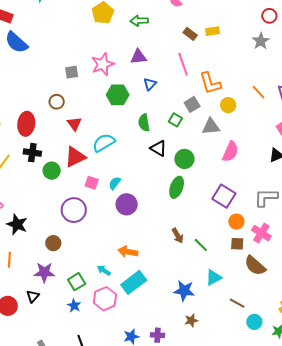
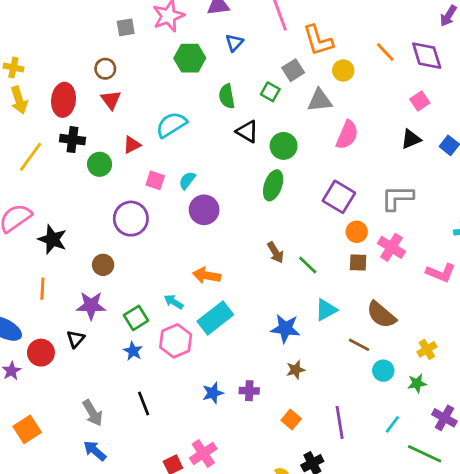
red triangle: (74, 124) -> (111, 100), moved
red triangle: (75, 157) -> (132, 145), size x0.6
brown semicircle: (255, 266) -> (381, 315), moved

